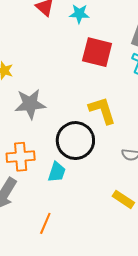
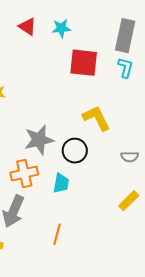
gray star: (30, 104) -> (39, 140), moved
black circle: (75, 141) -> (75, 151), size x0.7
yellow rectangle: (123, 199) -> (129, 201), turned -70

